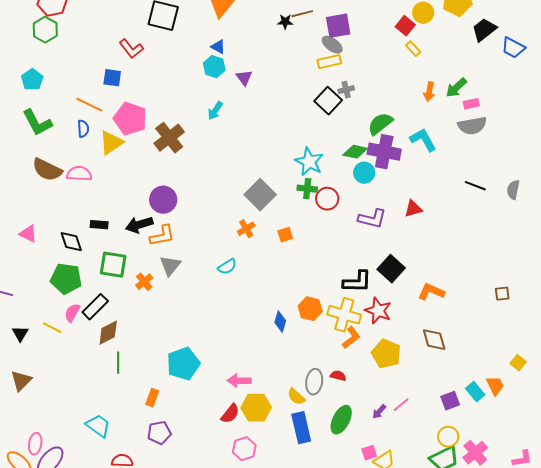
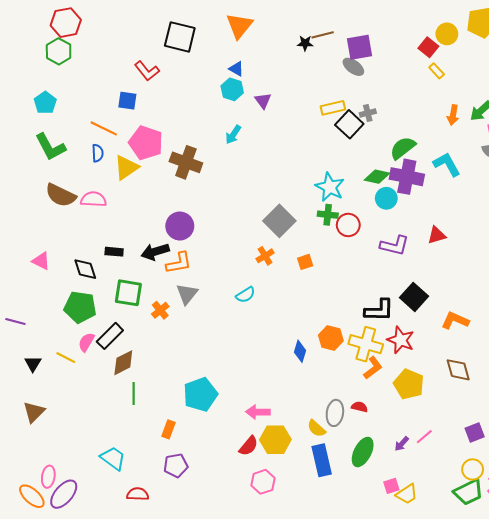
yellow rectangle: (329, 62) -> (333, 108), moved
brown cross: (169, 138) -> (186, 162), turned -32

